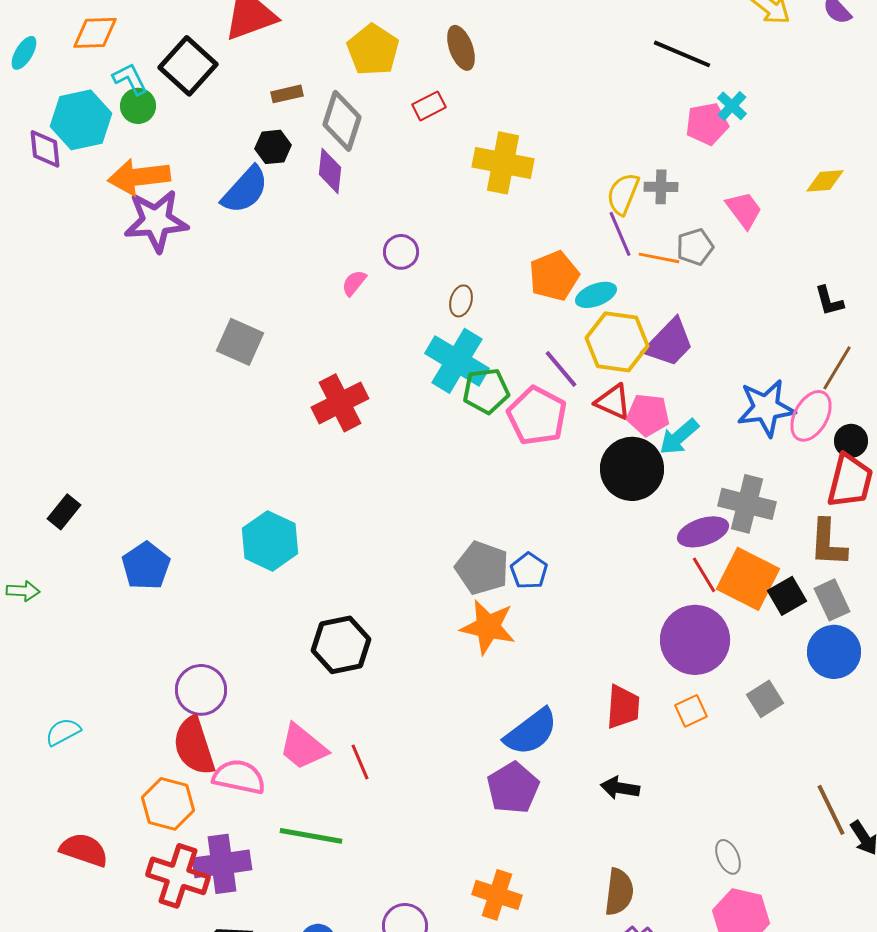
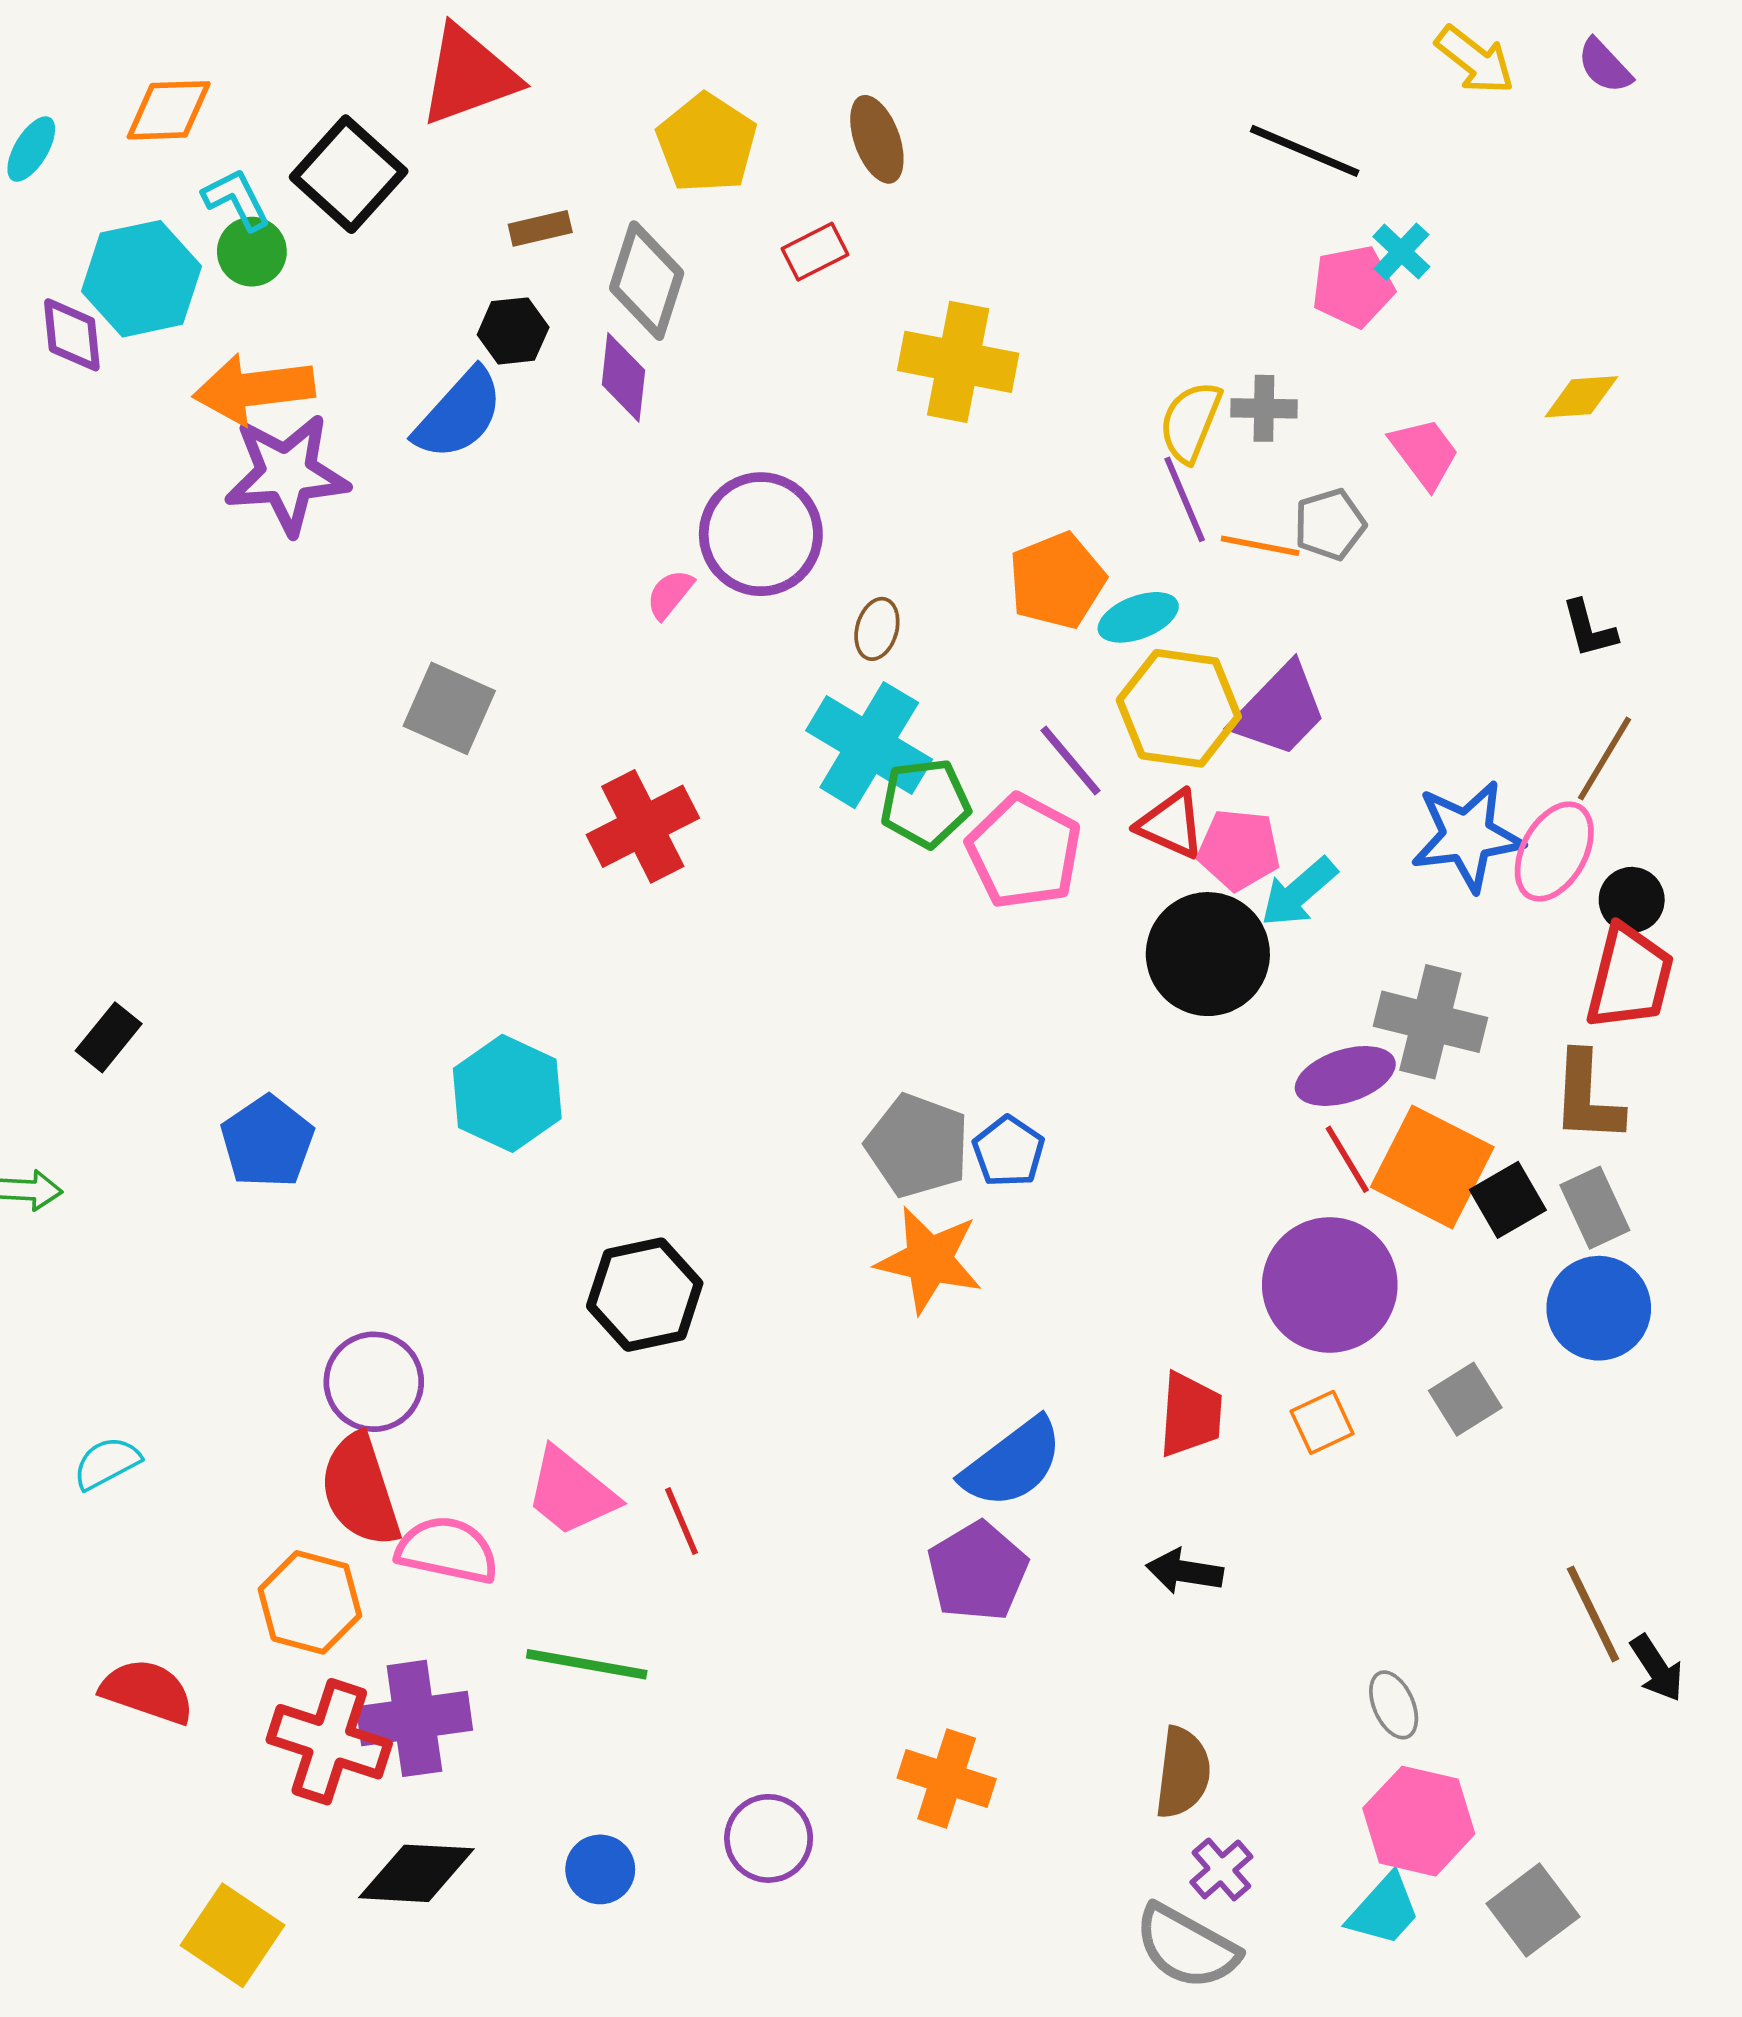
purple circle: (401, 252) -> (761, 534), size x1.8

